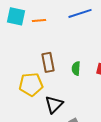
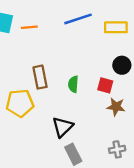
black triangle: (54, 104) -> (63, 127), moved

